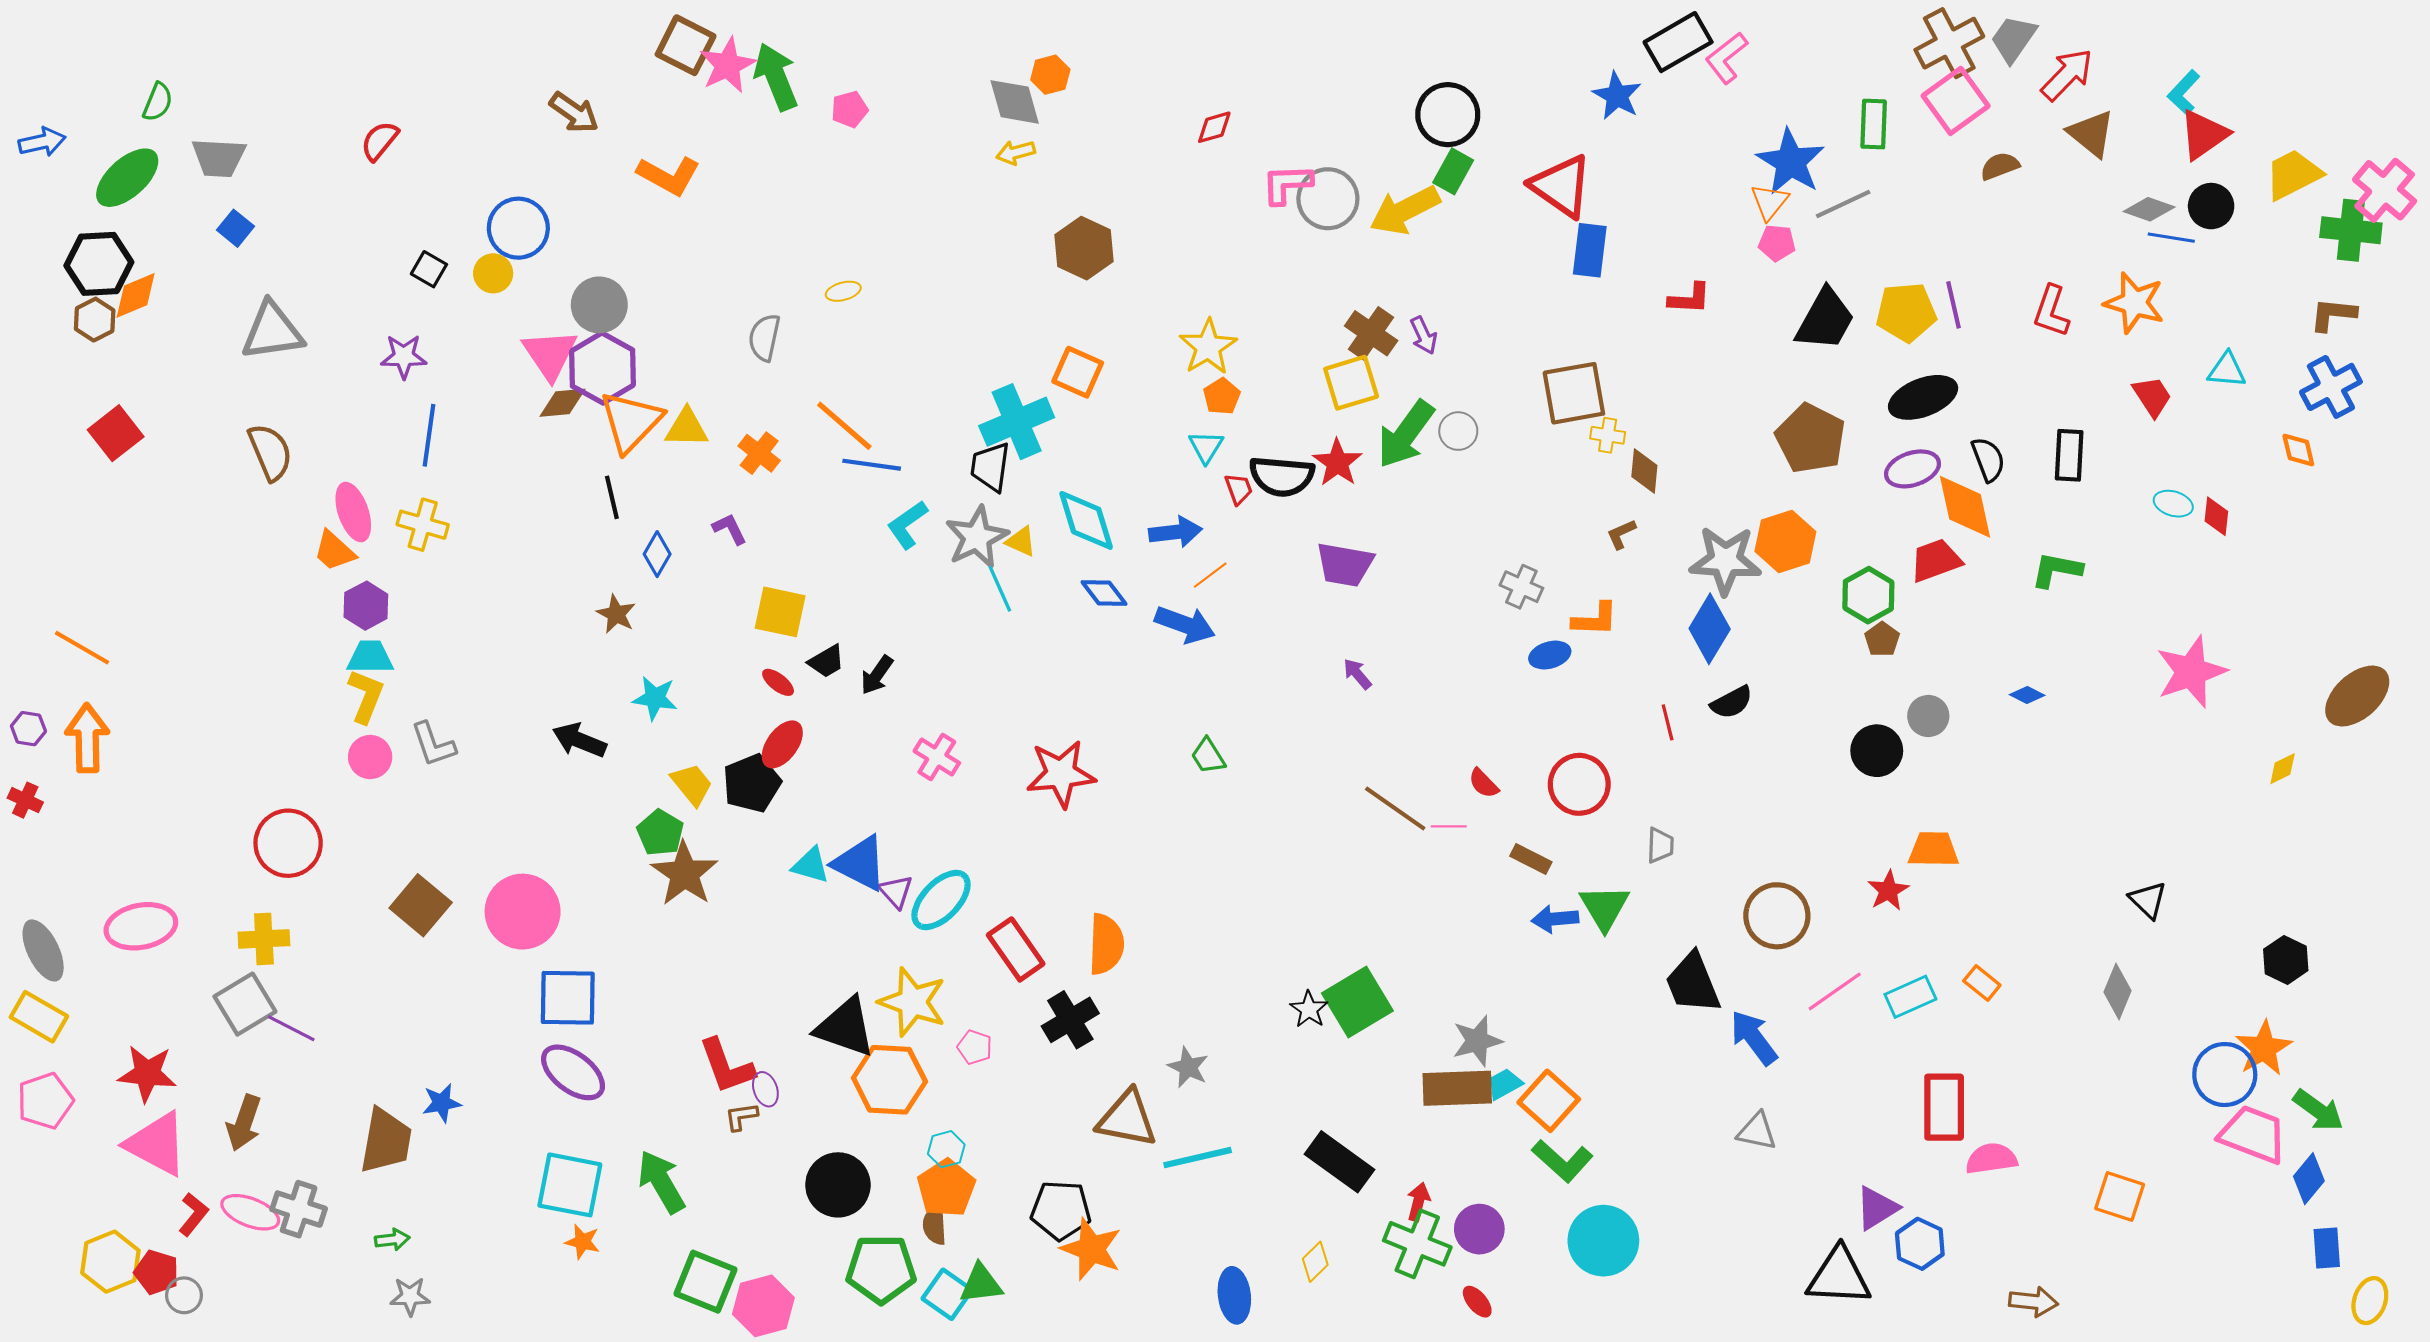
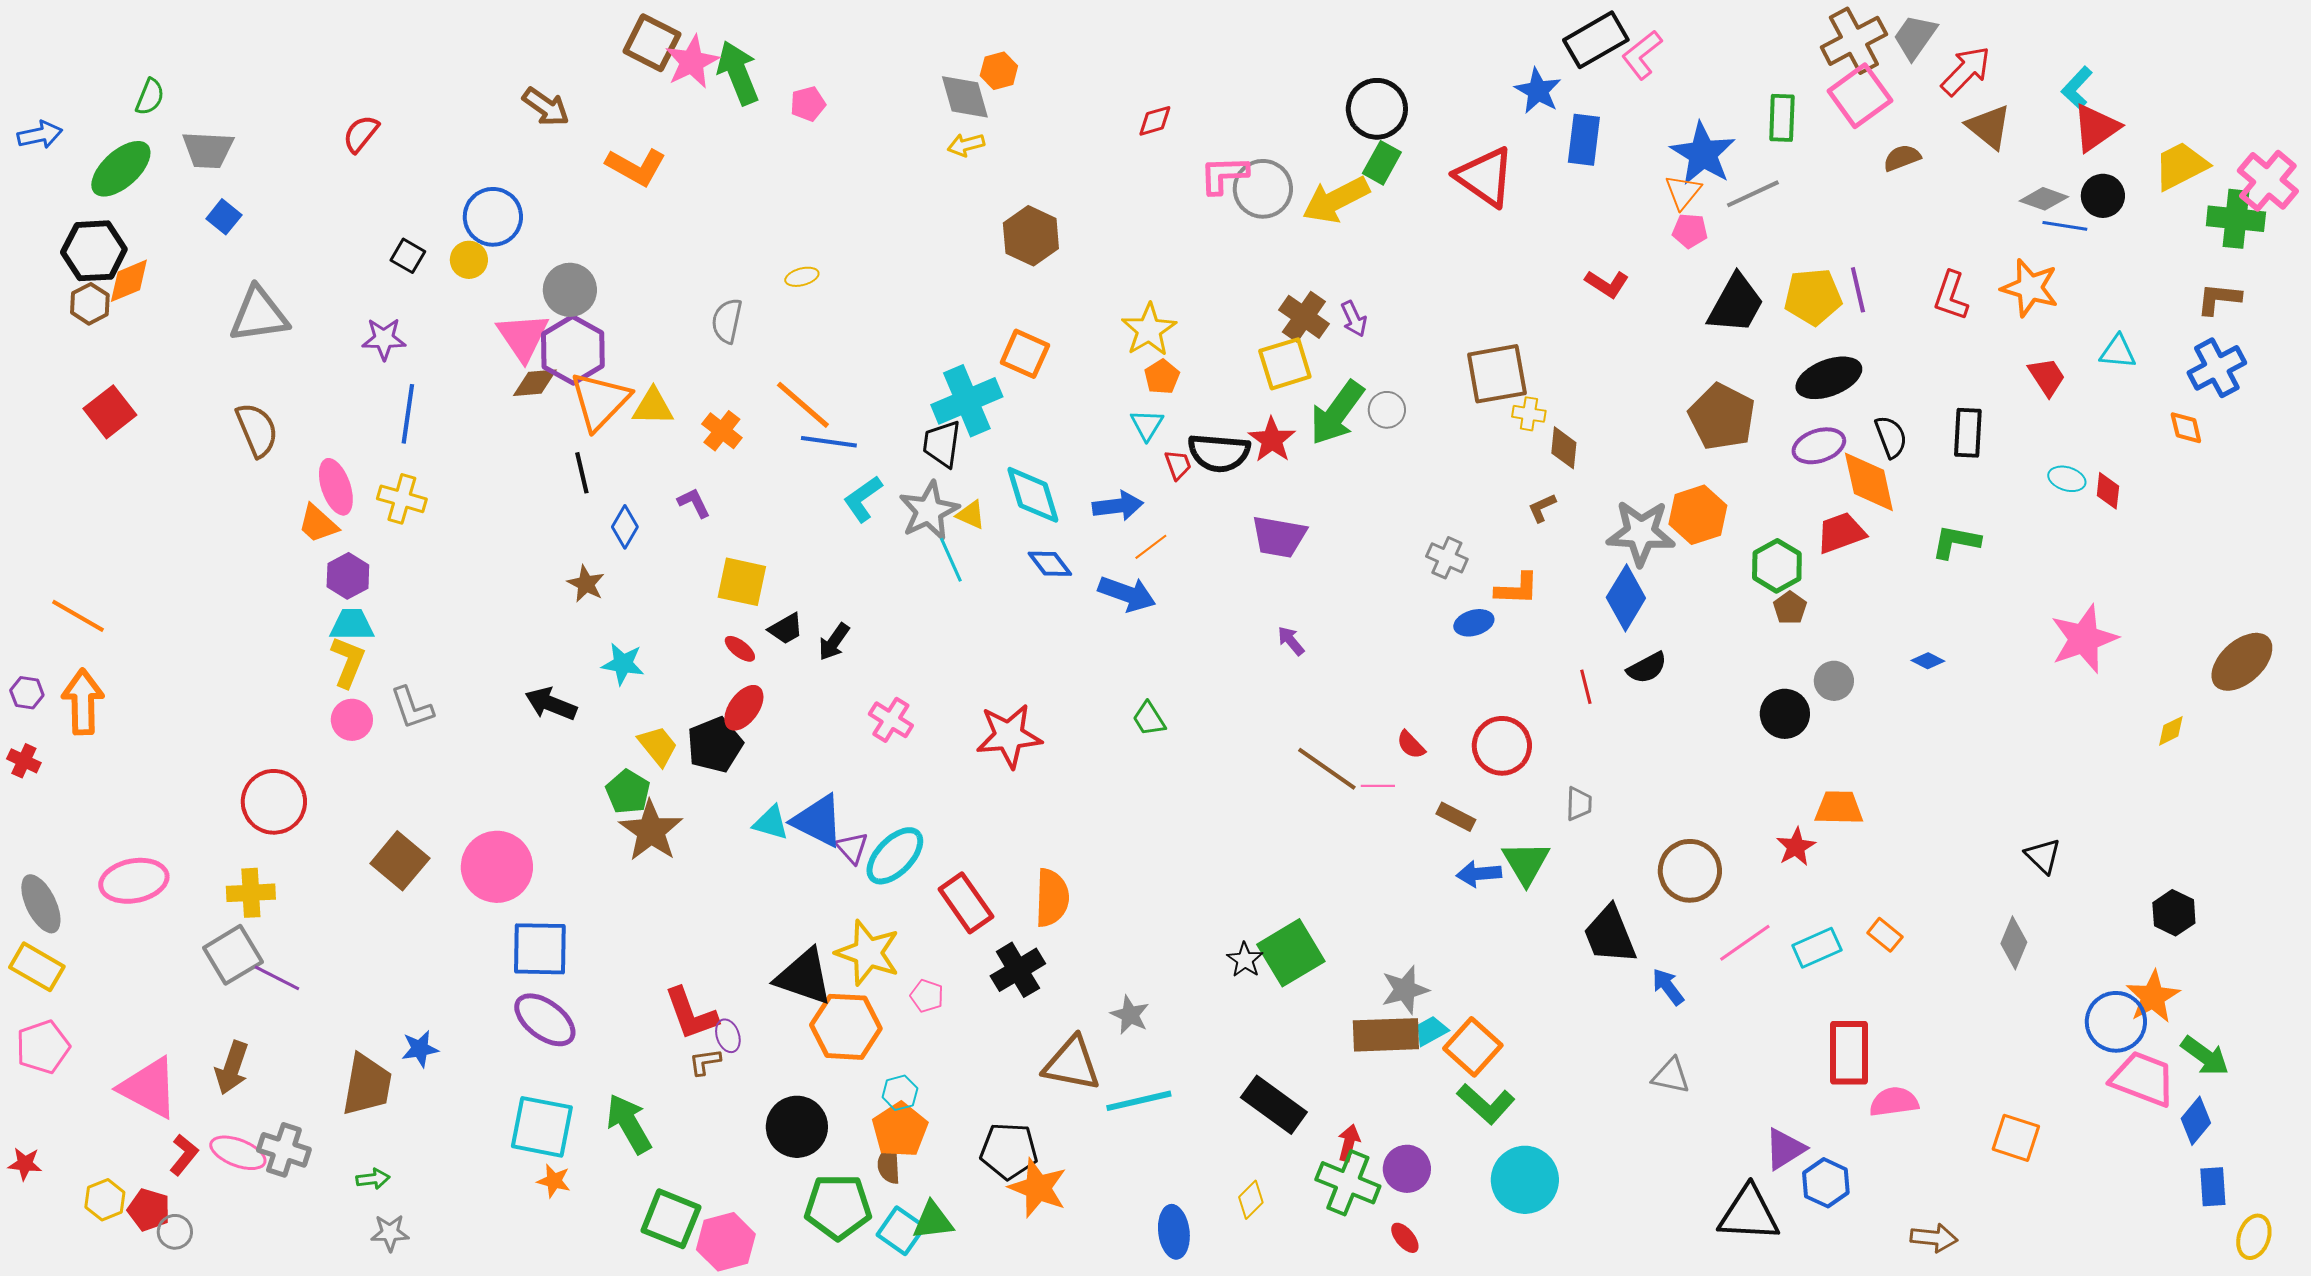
blue rectangle: (1590, 250) -> (1584, 140), moved
red L-shape: (1690, 299) -> (1607, 284), turned 30
blue arrow: (1754, 1038) -> (1668, 987), size x0.7
red star: (147, 1073) -> (25, 1164), moved, size x0.6
yellow hexagon: (110, 1262) -> (105, 1200), size x0.7

